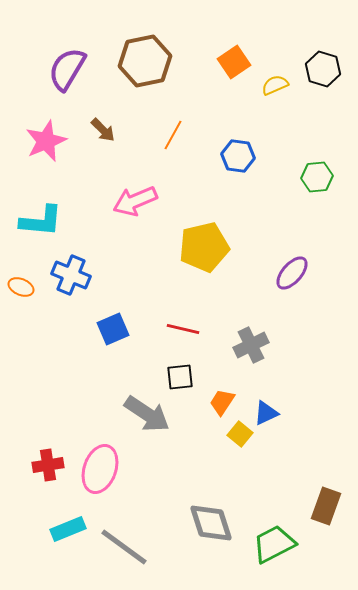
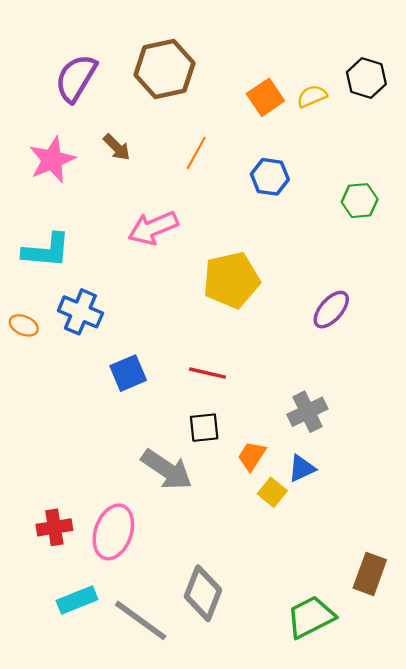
orange square: (234, 62) -> (265, 97), moved
gray cross: (251, 345) -> (307, 412), moved
gray diamond: (211, 523) -> (203, 593), moved, turned 39

